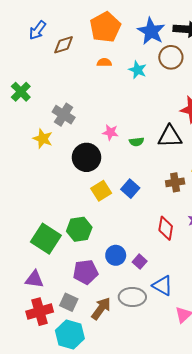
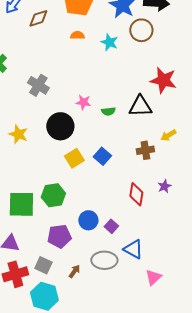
yellow star: (43, 139) -> (18, 134), moved
green square: (46, 239) -> (21, 204), turned -32
brown arrow: (101, 308) -> (74, 271), size x0.6

